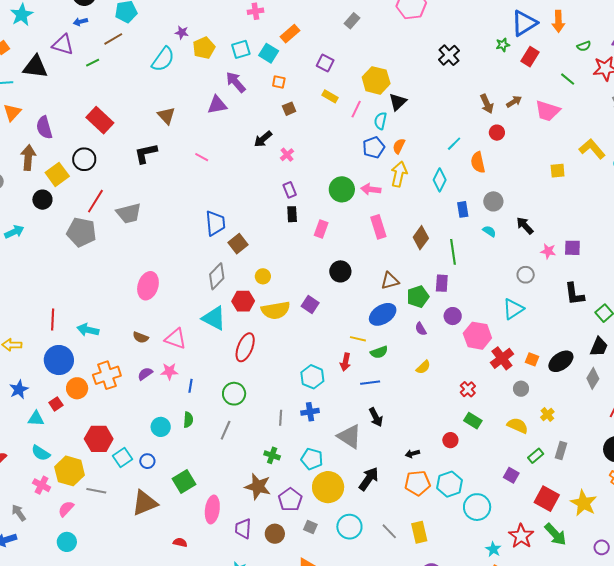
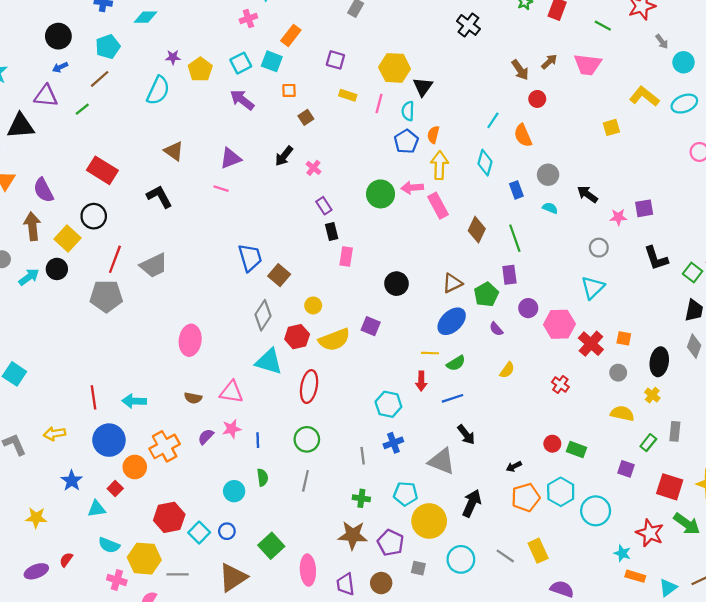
purple triangle: (217, 105) -> (231, 158), moved
black L-shape: (146, 153) -> (159, 197), turned 85
pink rectangle: (378, 227) -> (438, 206), moved
pink rectangle: (321, 229) -> (346, 257), moved
cyan arrow: (14, 232) -> (29, 277), moved
black ellipse: (561, 361) -> (659, 362), moved, turned -35
green rectangle: (473, 421) -> (577, 450), moved

